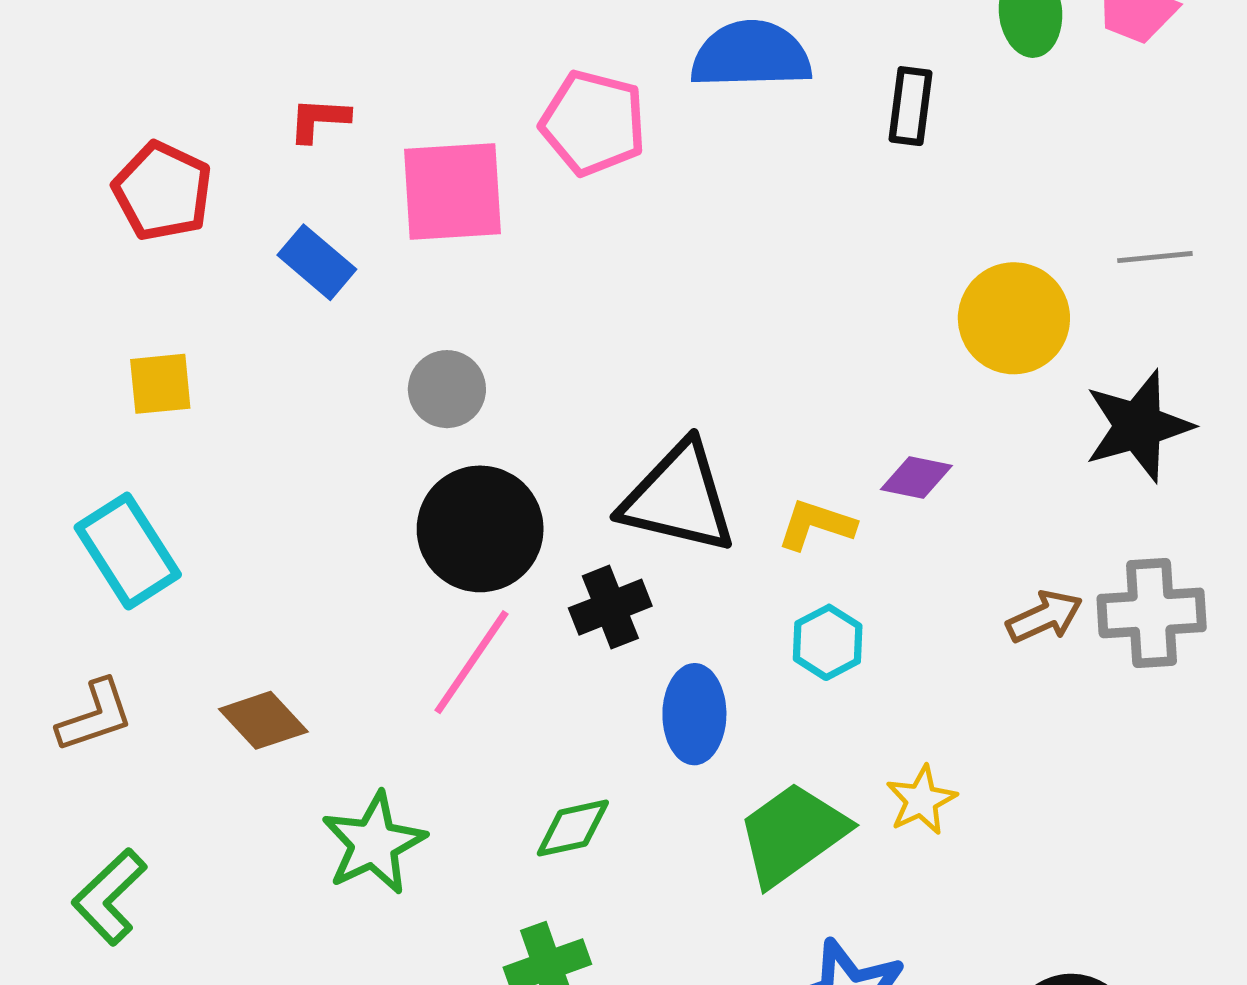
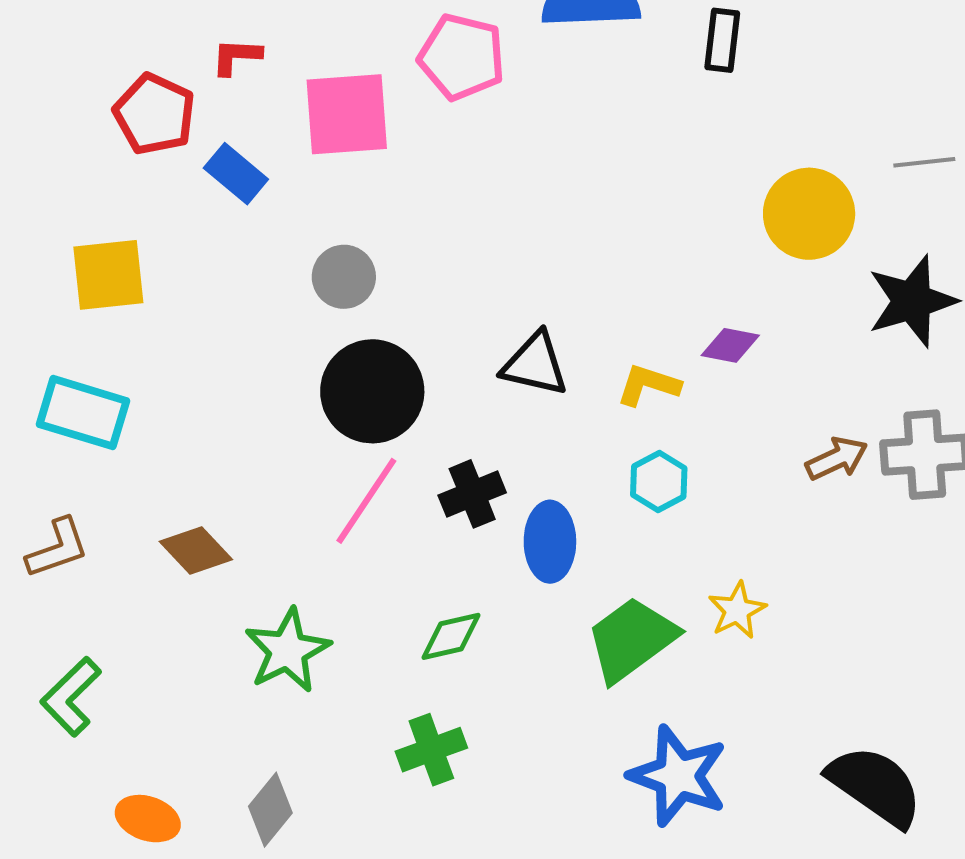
red pentagon: (163, 191) -> (154, 114), moved
yellow square: (160, 384) -> (108, 275), size x1.4
black triangle: (678, 498) -> (535, 364), size x0.7
cyan rectangle: (128, 551) -> (83, 413), turned -40
black cross: (610, 607) -> (472, 494), moved

